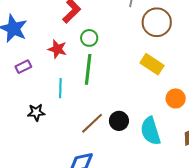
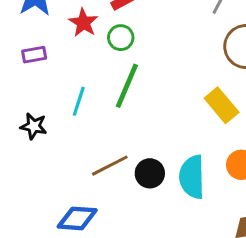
green circle: (89, 38) -> (121, 38), moved
red star: (57, 49) -> (83, 23), moved
cyan semicircle: (151, 131) -> (192, 177), moved

